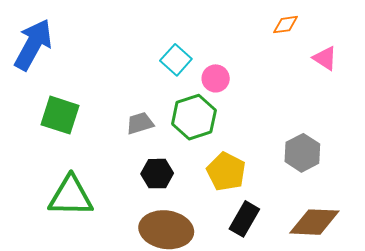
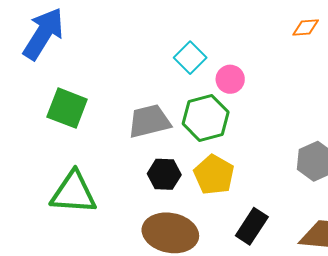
gray trapezoid: (140, 123) -> (149, 121), size x1.5
yellow pentagon: (226, 172) -> (214, 175), moved

